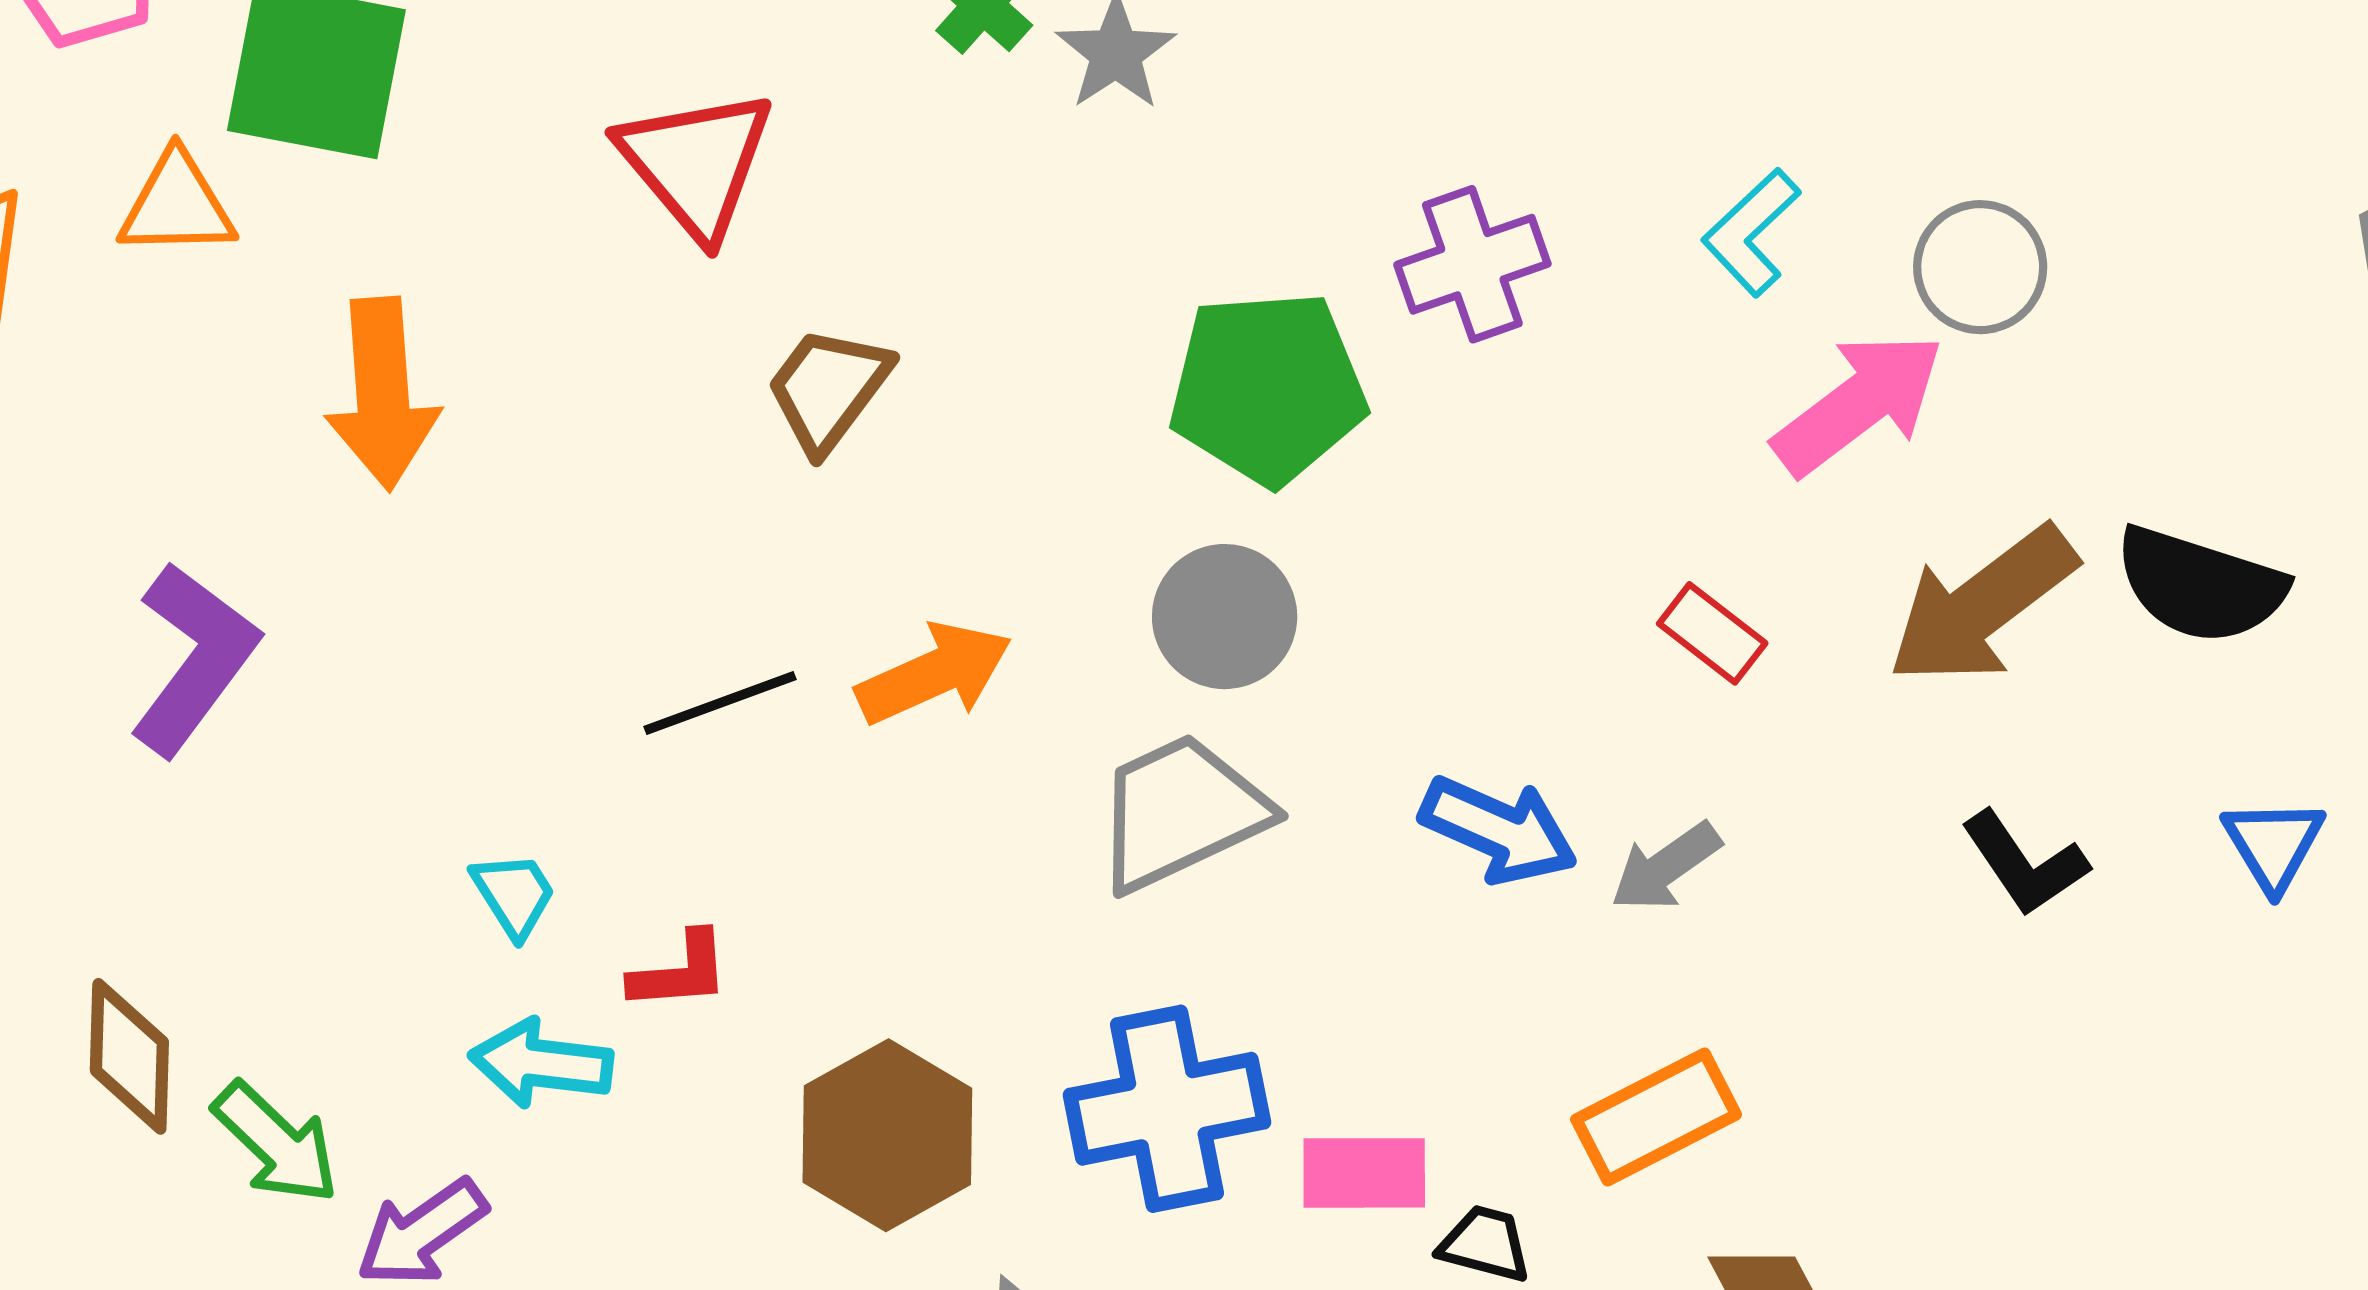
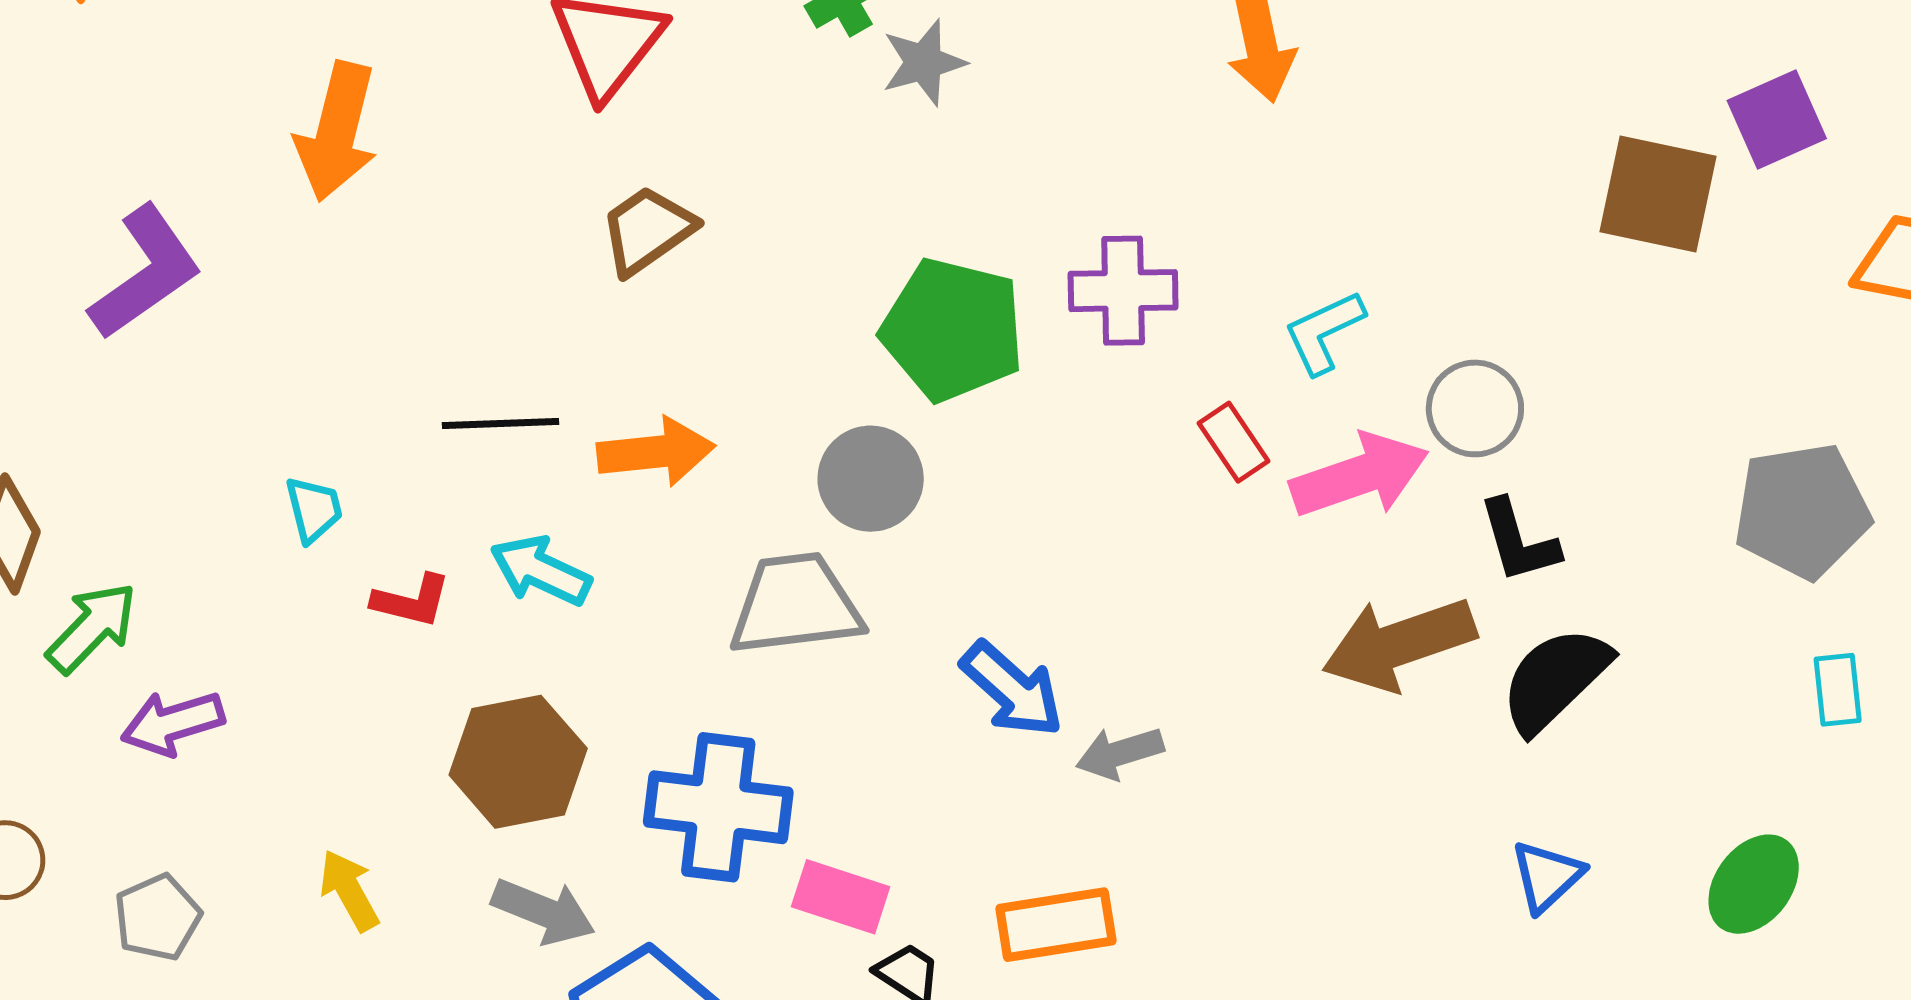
black semicircle: (2200, 585) -> (1555, 680), turned 100
red rectangle: (1712, 633) -> (1233, 442), moved
black L-shape: (2025, 863) -> (1519, 541), moved
cyan arrow: (541, 1063) -> (541, 571), moved
green arrow: (276, 1143) -> (92, 628), turned -108

